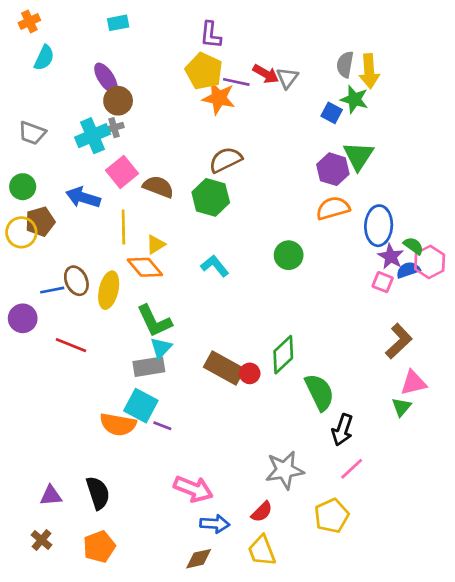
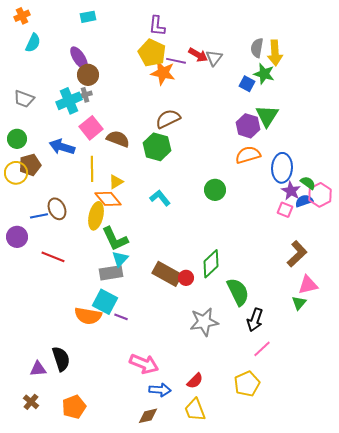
yellow ellipse: (109, 290) -> (96, 216), moved
gray star: (285, 470) -> (204, 322), moved
black semicircle: (98, 493) -> (61, 359), moved

